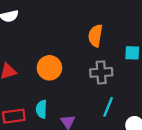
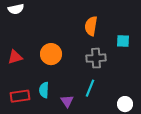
cyan line: (108, 107) -> (90, 88), moved

